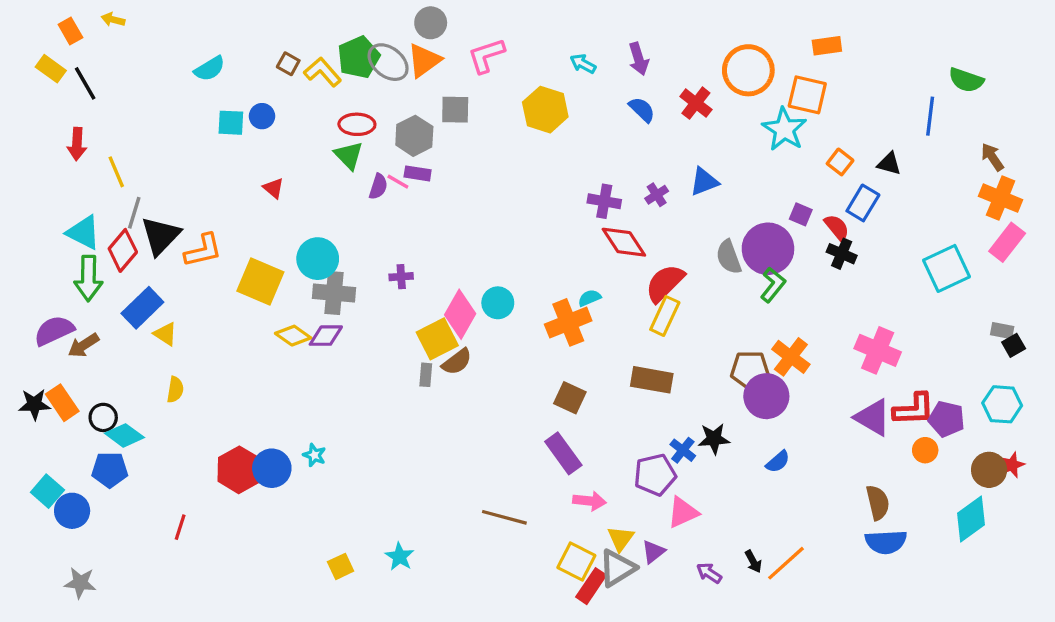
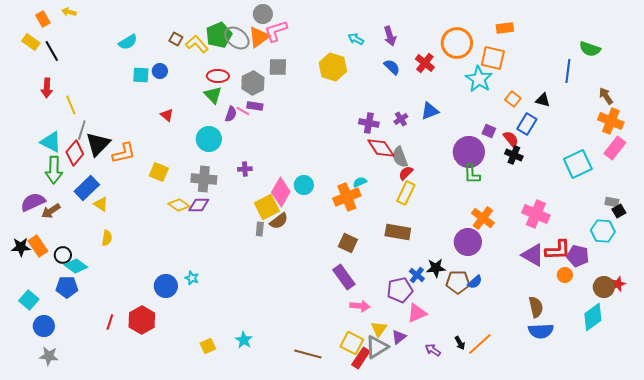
pink L-shape: (486, 56) -> (276, 31), moved
gray semicircle: (729, 257) -> (400, 157), moved
cyan circle: (318, 259) -> (209, 139), moved
yellow square: (260, 282) -> (159, 172), size x0.7
red semicircle: (665, 283) -> (406, 173), size x0.6
green L-shape: (773, 285) -> (472, 174), turned 140
brown pentagon: (750, 370) -> (458, 282), moved
cyan hexagon: (1002, 404) -> (603, 231), moved
red hexagon: (239, 470) -> (142, 320), moved
blue circle: (72, 511) -> (44, 326), moved
brown line: (504, 517) -> (308, 354), moved

